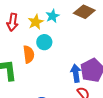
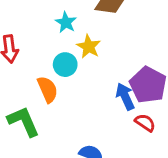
yellow star: (36, 22) -> (89, 47), moved

